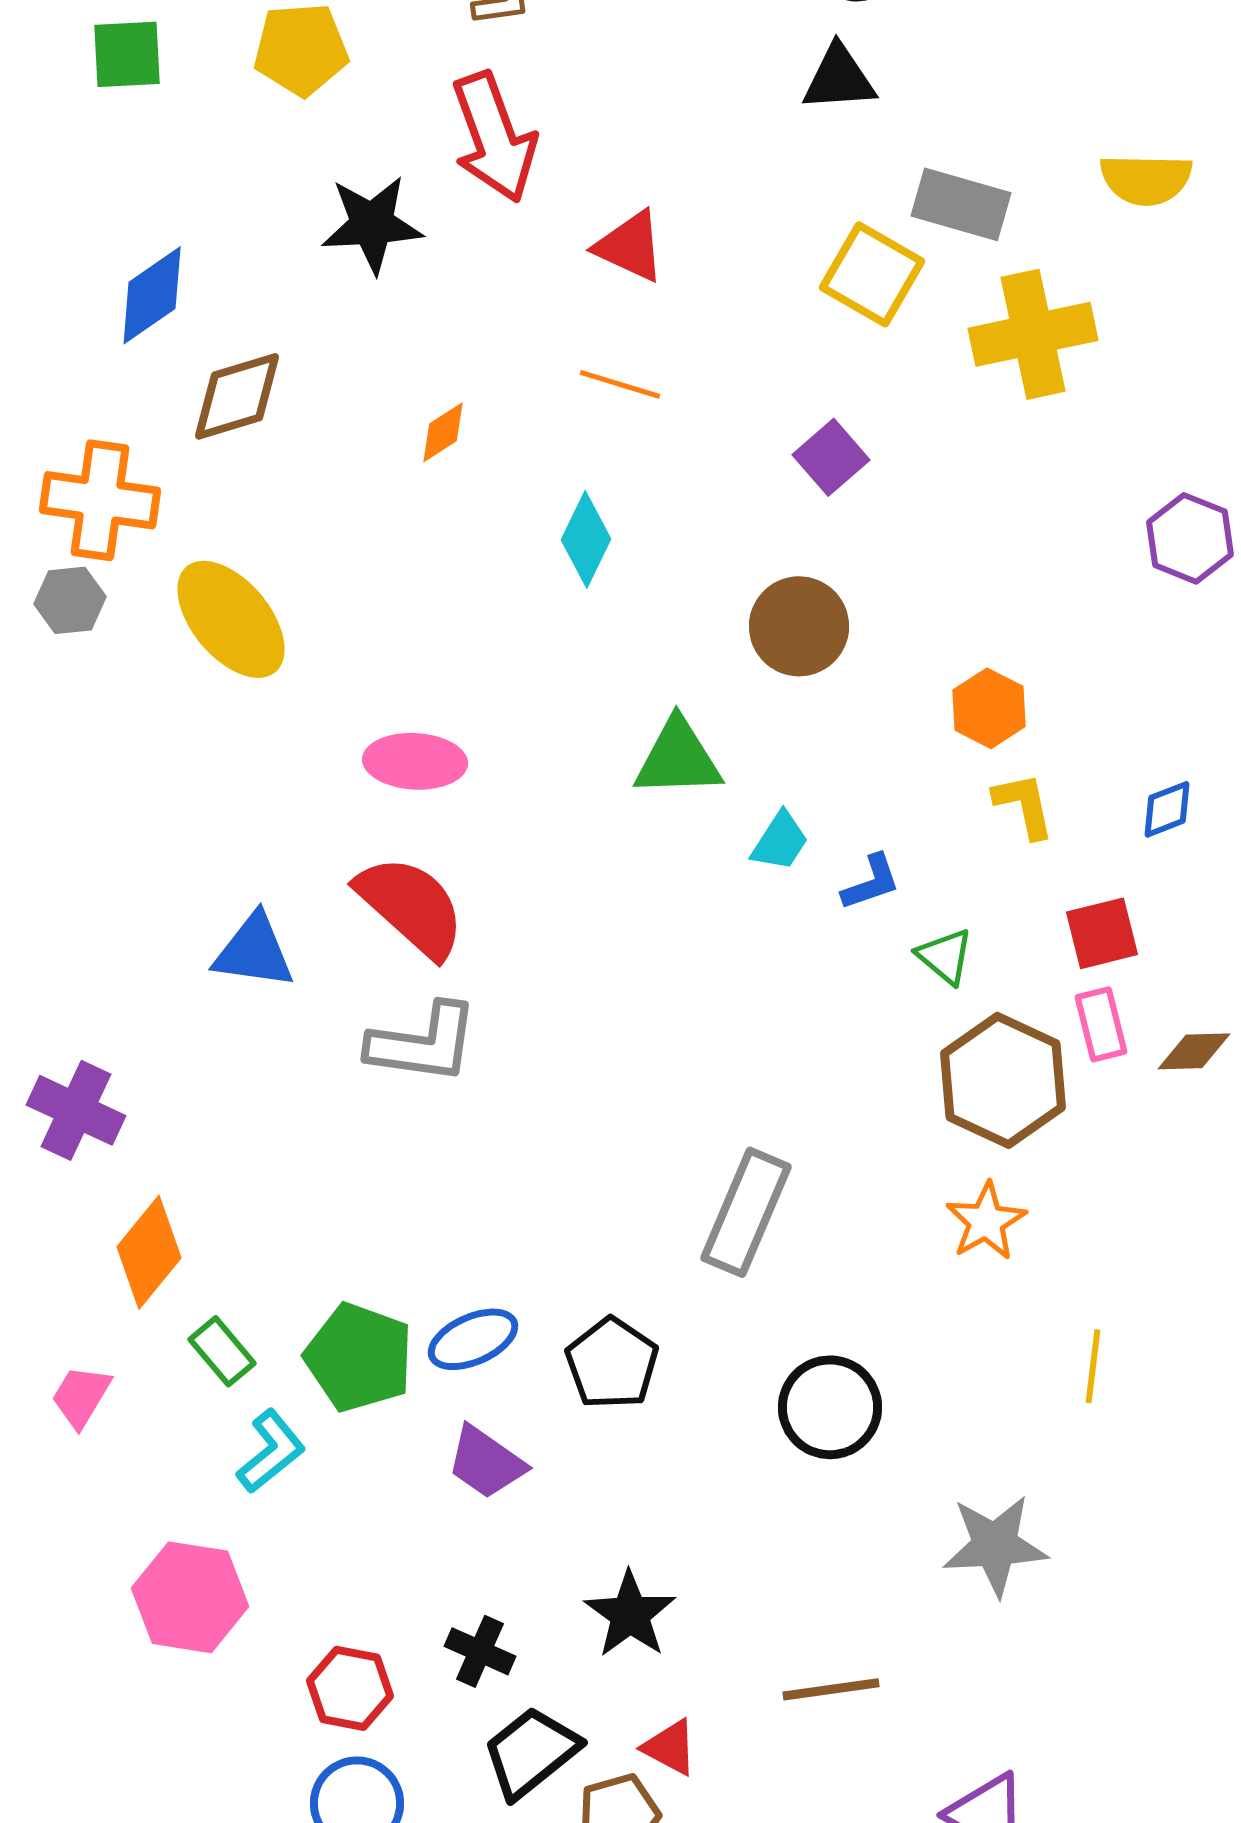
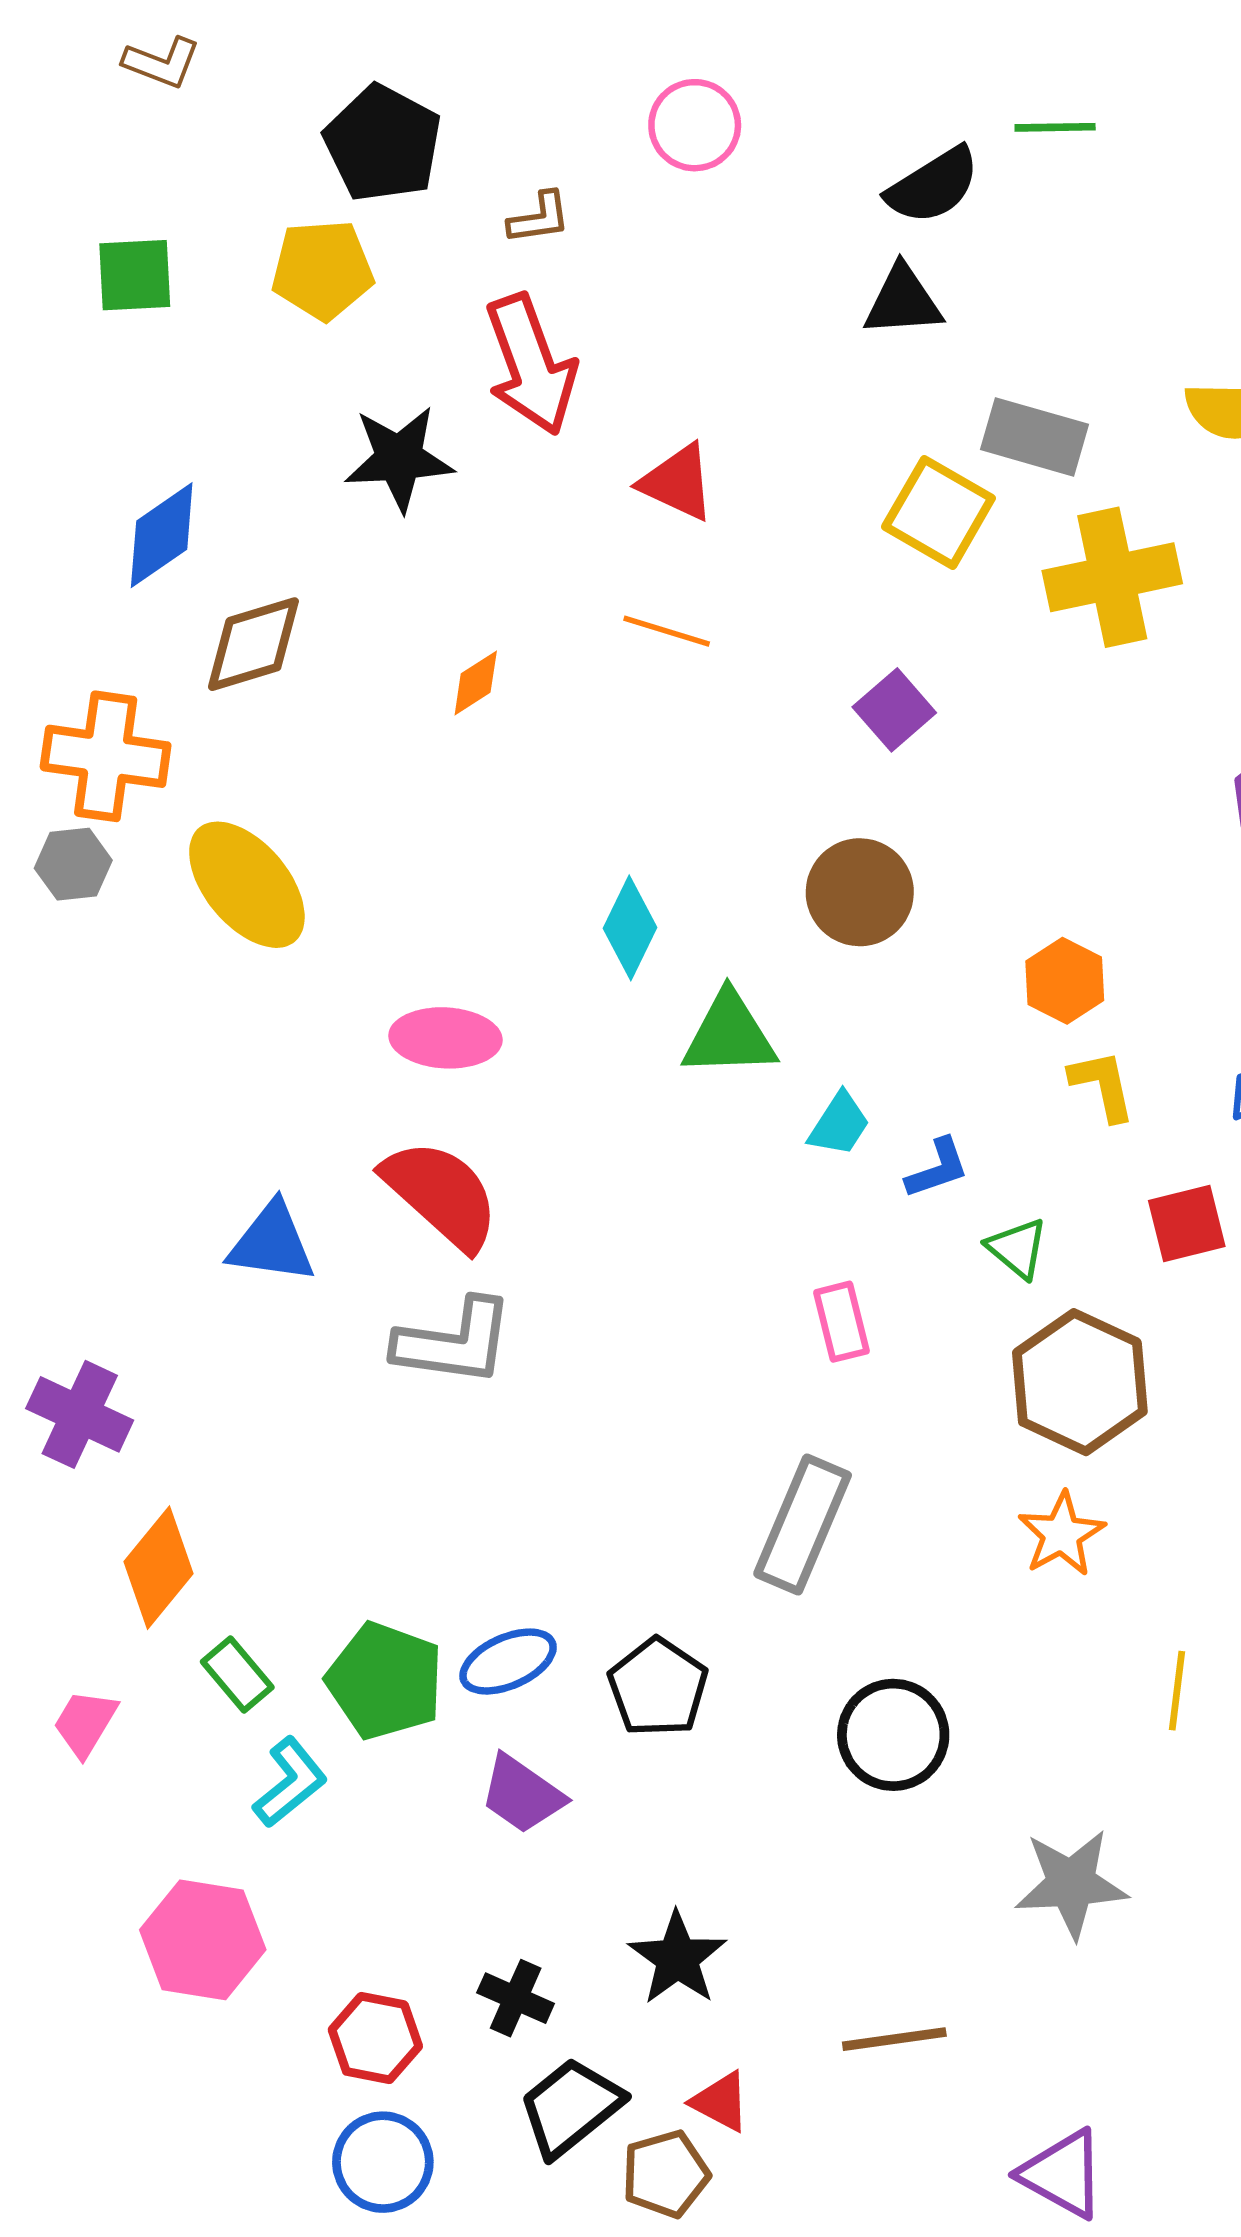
cyan diamond: (586, 539) -> (630, 928), moved
pink rectangle: (1101, 1024) -> (841, 1322), moved

